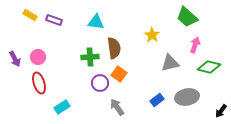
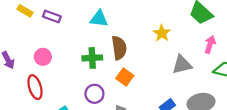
pink circle: (38, 57) -> (43, 57), moved
purple circle: (100, 83) -> (94, 94), moved

